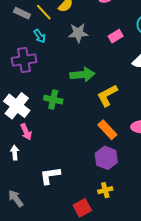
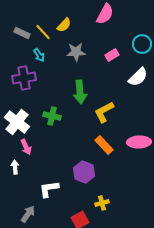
green arrow: (82, 75) -> (80, 92), turned 90
purple hexagon: (106, 158) -> (84, 172), moved
gray arrow: (16, 198) -> (28, 214), moved, turned 72

